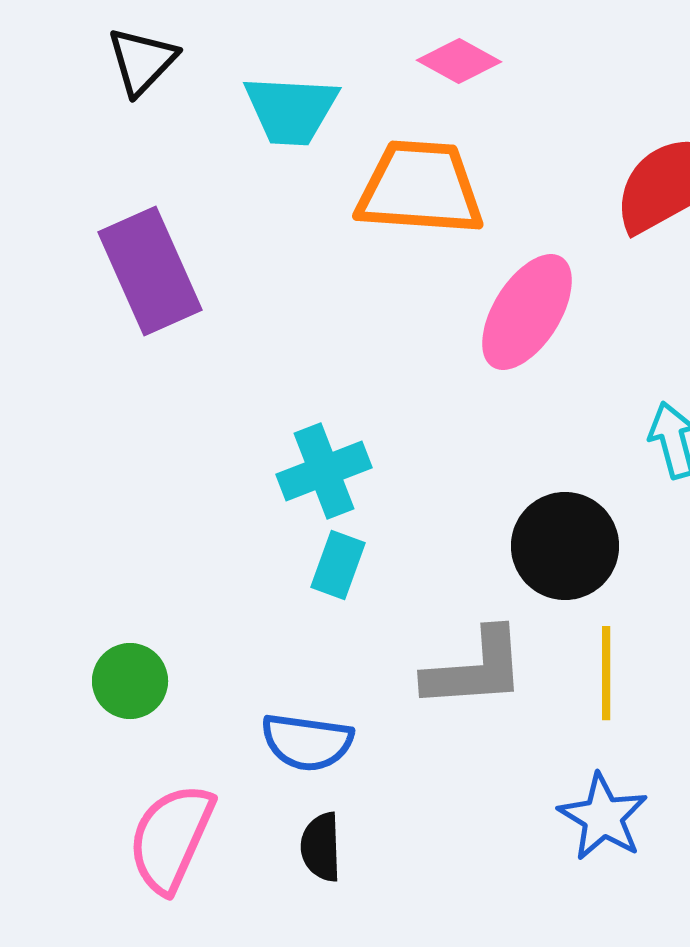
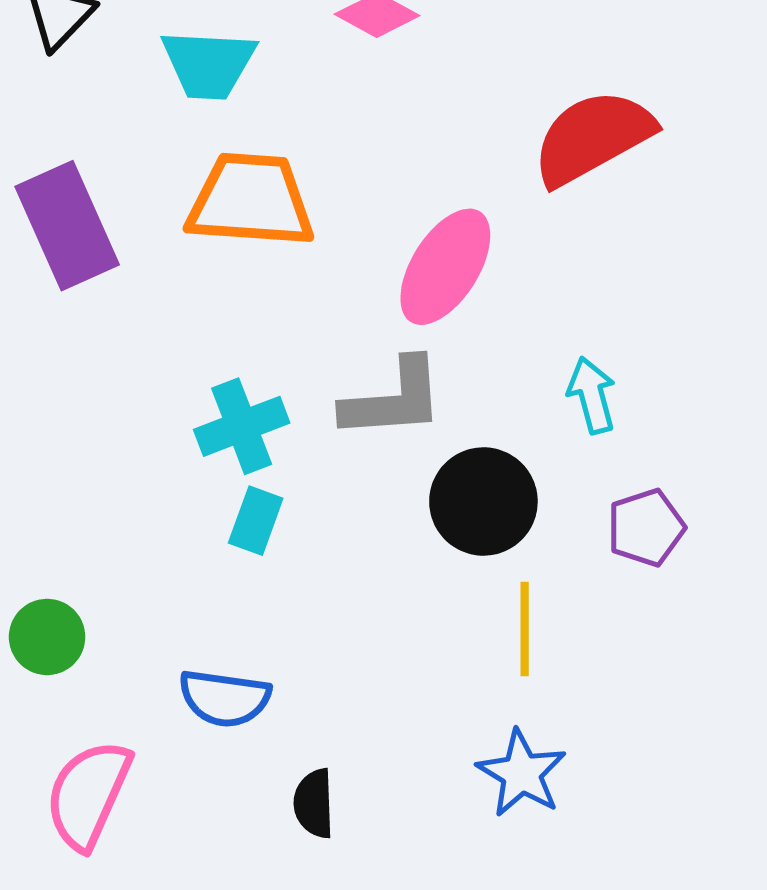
orange trapezoid: (420, 188) -> (251, 201), moved
gray L-shape: (475, 669) -> (393, 399), moved
black semicircle: (321, 847) -> (314, 803), moved

